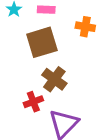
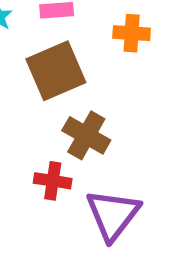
red cross: (33, 102) -> (53, 181), turned 36

